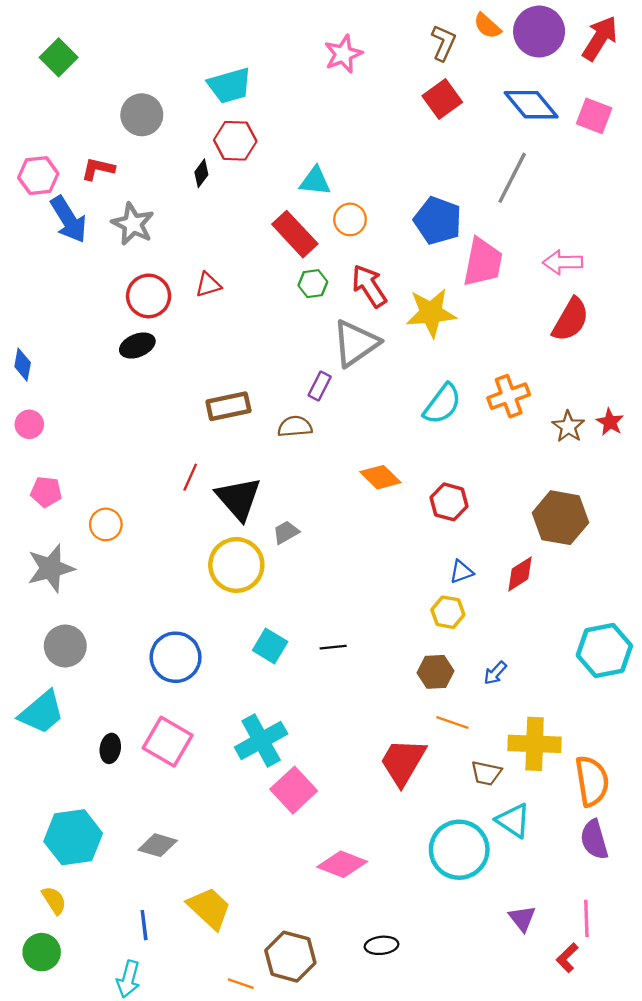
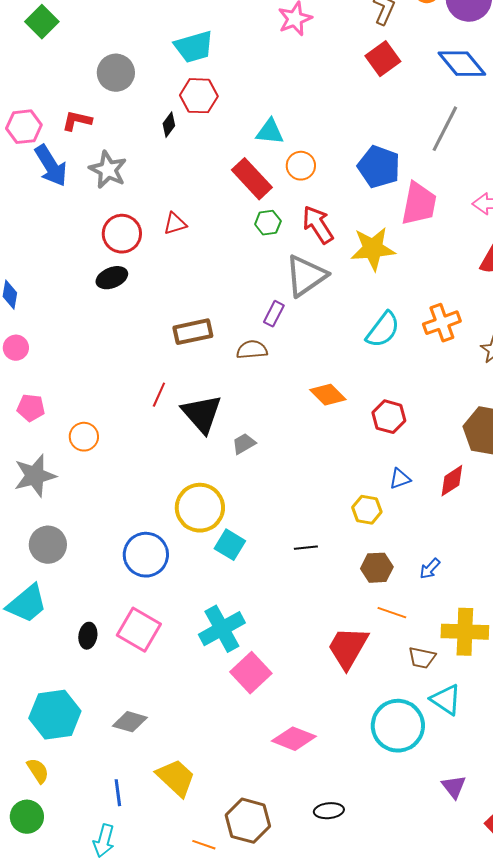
yellow circle: (236, 565) -> (200, 508), moved
yellow hexagon: (448, 612) -> (367, 510), moved
black line: (333, 647) -> (306, 548), moved

